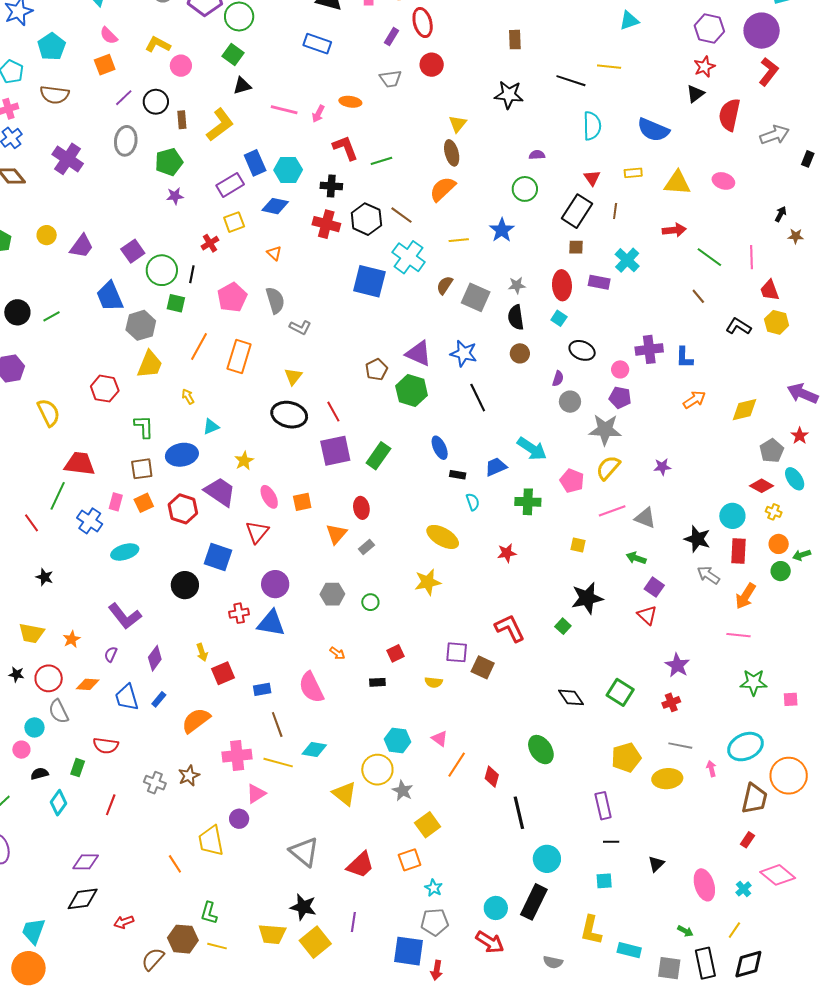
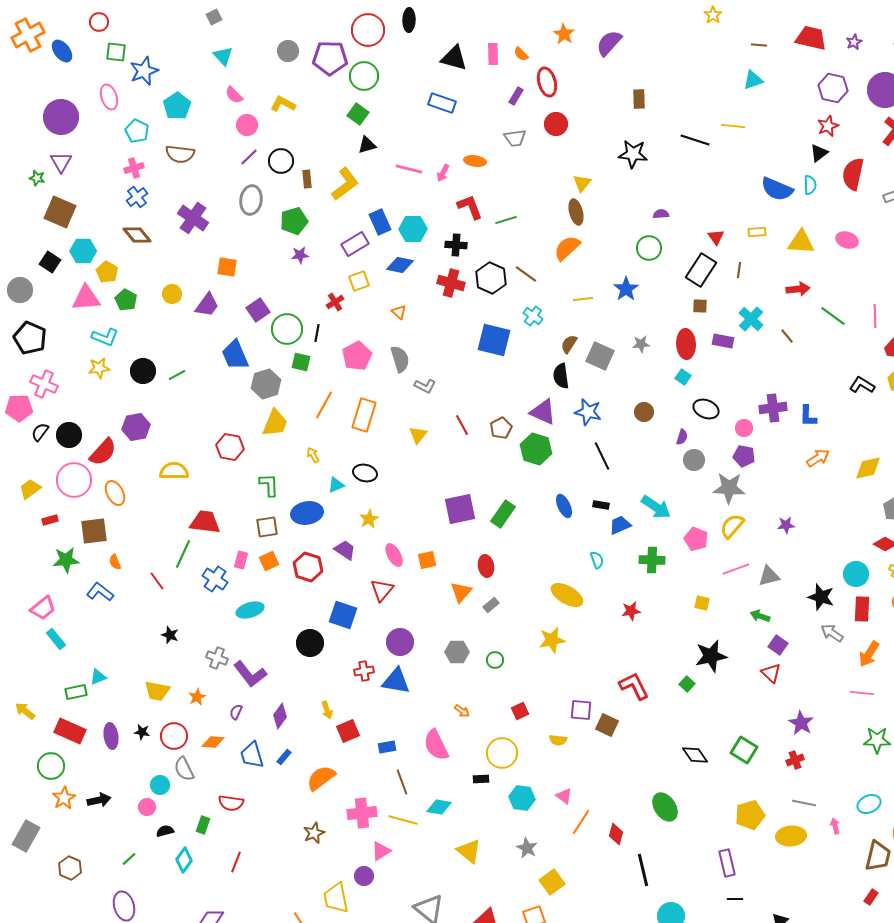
orange square: (105, 65) -> (227, 267), moved, turned 30
pink circle: (181, 66) -> (247, 125), moved
cyan semicircle: (592, 126) -> (810, 185), moved, size x0.7
cyan cross: (409, 257) -> (533, 316), size x0.6
brown line: (698, 296) -> (787, 336), moved
black semicircle: (516, 317) -> (561, 376), moved
red line: (333, 412) -> (462, 425), moved
yellow semicircle: (49, 413) -> (174, 471), turned -64
black ellipse: (289, 415) -> (365, 473), moved, size x0.7
black rectangle: (458, 475) -> (601, 505), moved
purple trapezoid: (220, 492) -> (345, 550), size x0.7
gray triangle: (645, 518) -> (769, 576), turned -35
black rectangle: (377, 682) -> (481, 779), moved
cyan ellipse: (745, 747) -> (869, 804), size x0.7
yellow circle: (377, 770) -> (502, 753), moved
gray cross: (155, 783) -> (217, 658), moved

